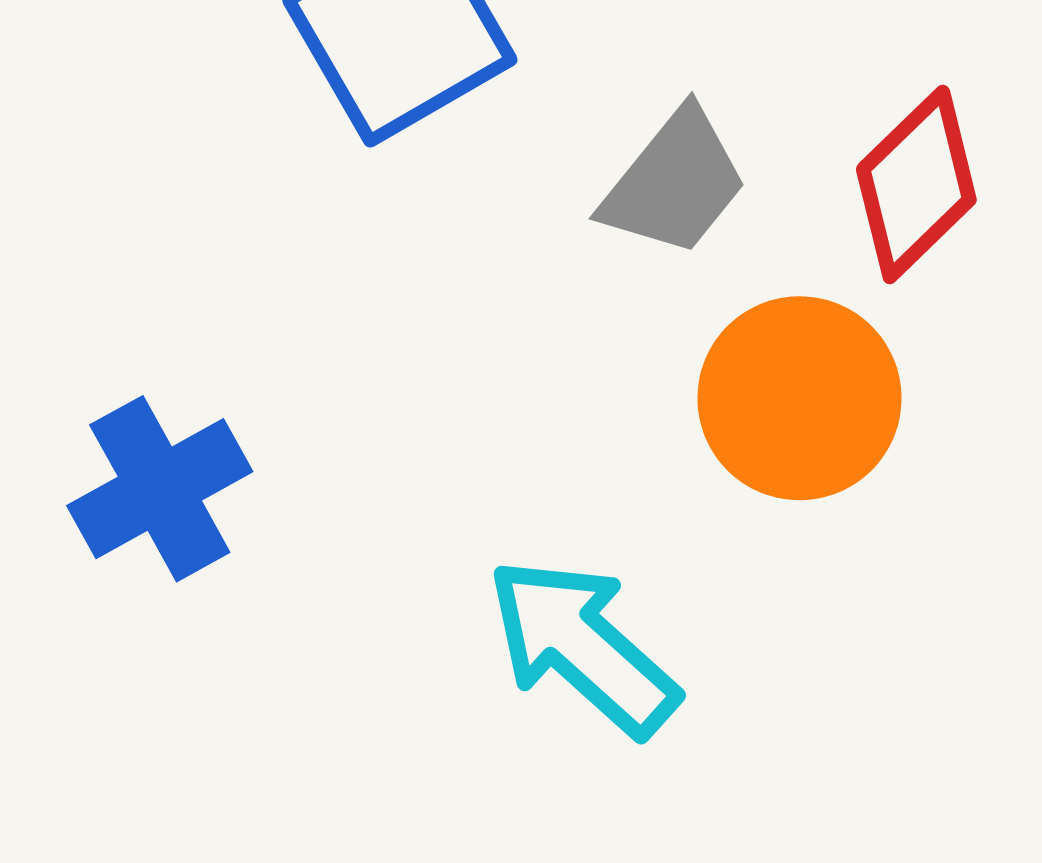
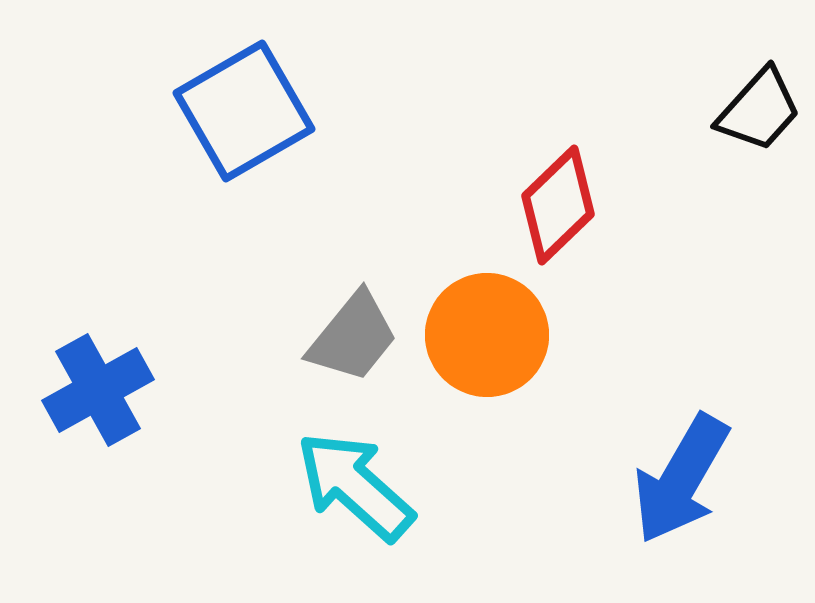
gray trapezoid: (675, 183) -> (353, 337), moved

